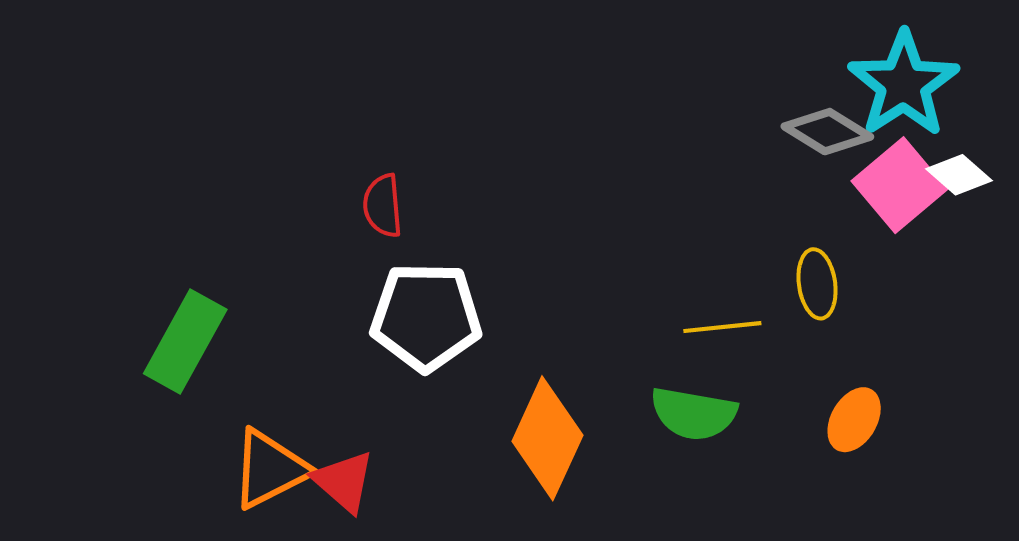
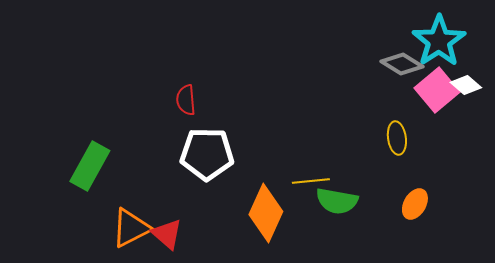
yellow line: (722, 327) -> (311, 181), moved

